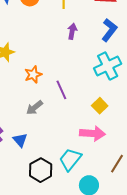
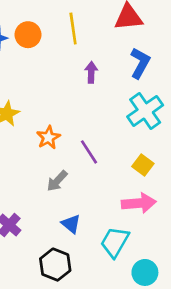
blue triangle: (20, 140) -> (71, 224), moved
black hexagon: (41, 170) -> (55, 265), moved

